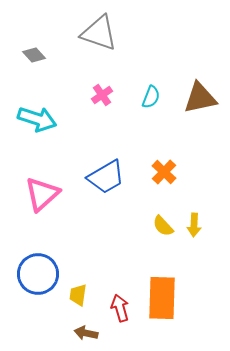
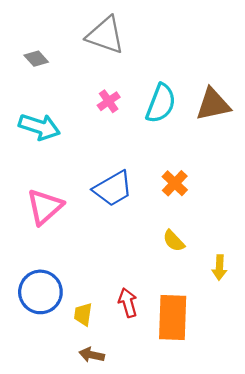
cyan semicircle: (151, 97) -> (161, 103), size x1.6
yellow arrow: (194, 225) -> (219, 267), moved
red arrow: (120, 308) -> (128, 303), moved

